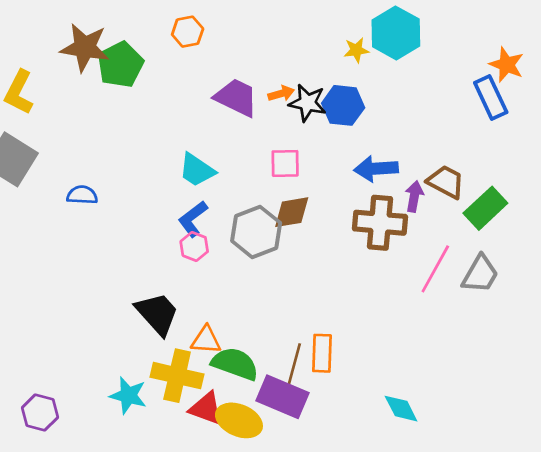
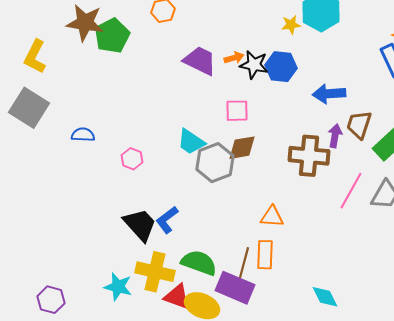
blue arrow: (376, 169) -> (329, 94), moved
cyan trapezoid: (197, 170) -> (191, 142), moved
brown trapezoid: (446, 182) -> (359, 125), turned -100
blue L-shape: (193, 219) -> (167, 220), moved
pink hexagon: (194, 246) -> (132, 159), moved
orange triangle: (206, 340) -> (272, 217), moved

